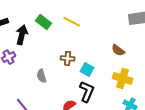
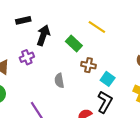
green rectangle: (44, 22) -> (74, 44), moved

